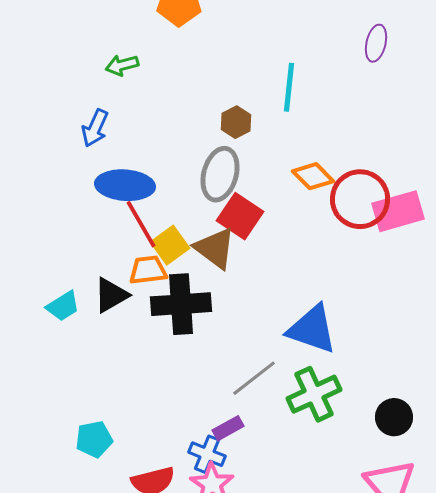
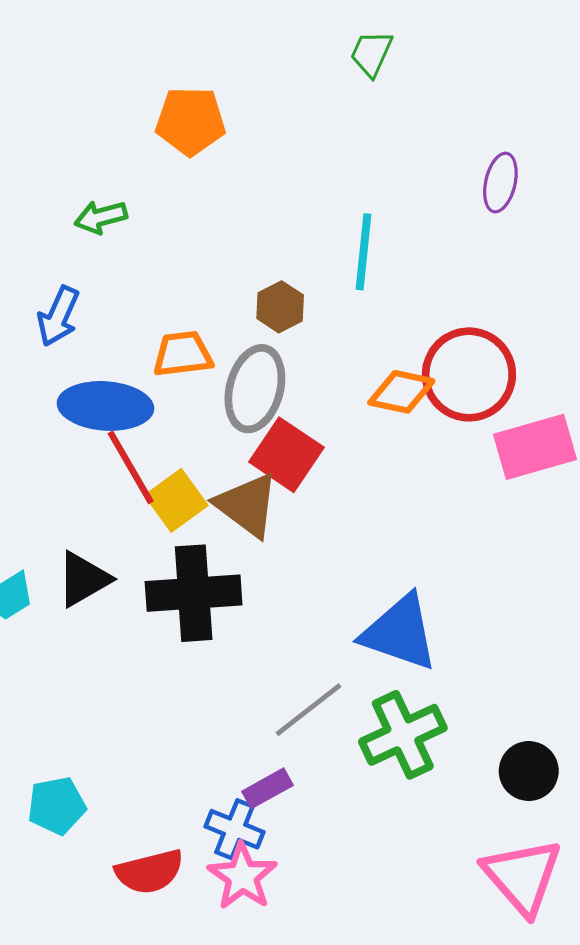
orange diamond: (313, 176) -> (401, 392), turned -33
red circle: (360, 199) -> (469, 374), moved
orange trapezoid: (148, 270) -> (183, 354), moved

